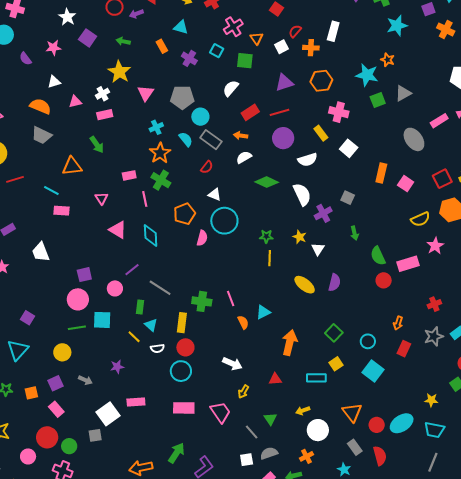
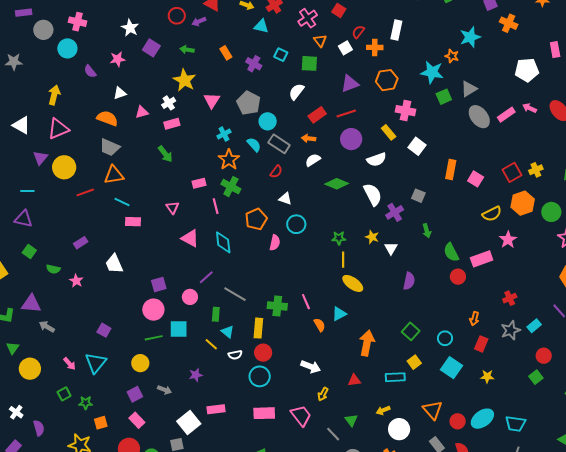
cyan star: (397, 26) -> (470, 37), moved
cyan triangle: (181, 27) -> (261, 26), moved
pink cross: (233, 27) -> (308, 18), moved
gray pentagon: (182, 97) -> (249, 103), turned 30
gray ellipse: (414, 139) -> (479, 117), moved
orange triangle: (72, 166) -> (114, 175), moved
cyan circle: (224, 221) -> (296, 224), size x0.7
yellow ellipse: (305, 285) -> (353, 283), moved
orange square: (31, 393) -> (101, 423), moved
yellow star: (431, 400) -> (487, 376), moved

